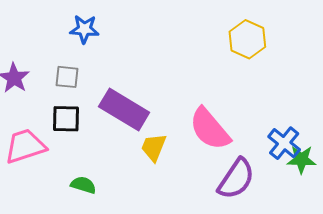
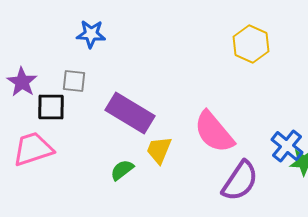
black square: (66, 119) -> (51, 107), moved
green semicircle: (83, 185) -> (122, 170), moved, turned -55

